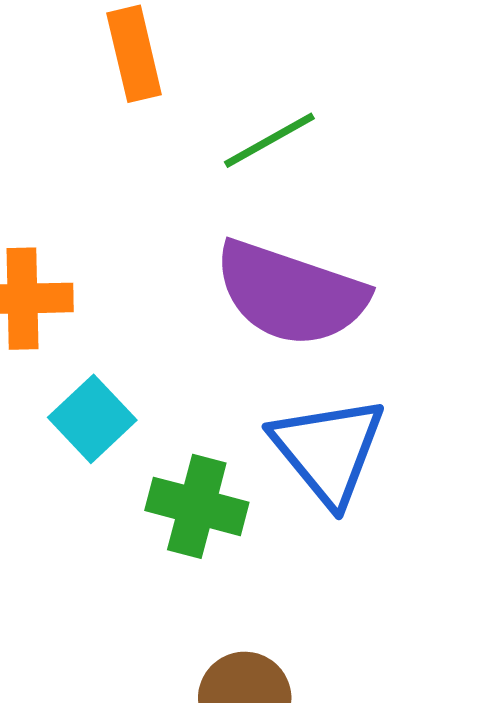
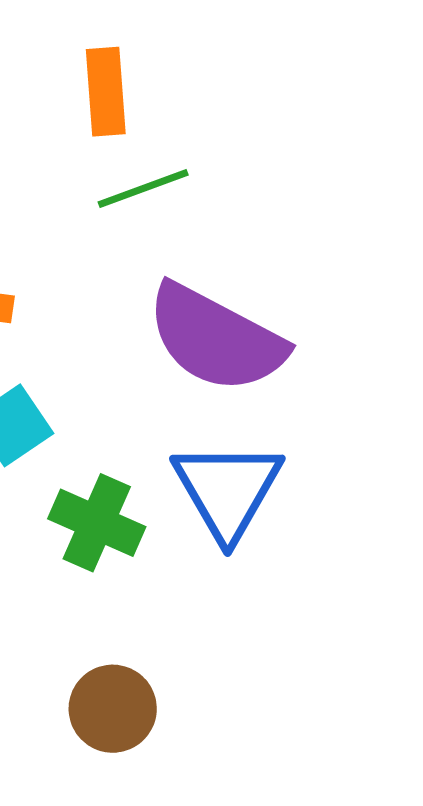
green line: (269, 140) -> (143, 189), moved

